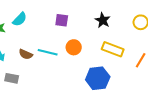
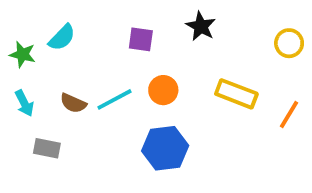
black star: (103, 20) -> (201, 26), moved
cyan line: (48, 52) -> (114, 99), turned -42
blue hexagon: (98, 78) -> (165, 148), moved

